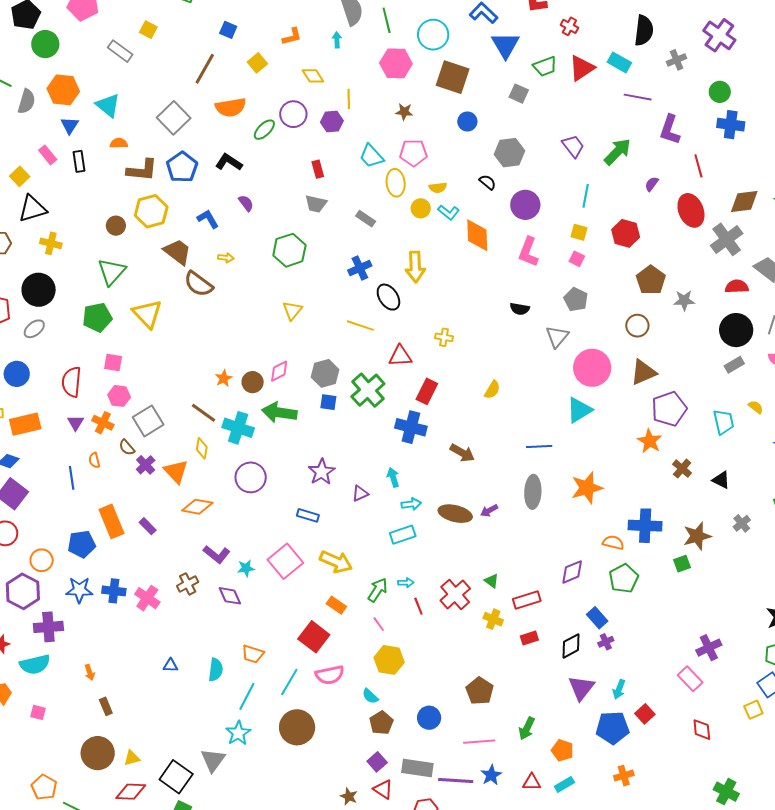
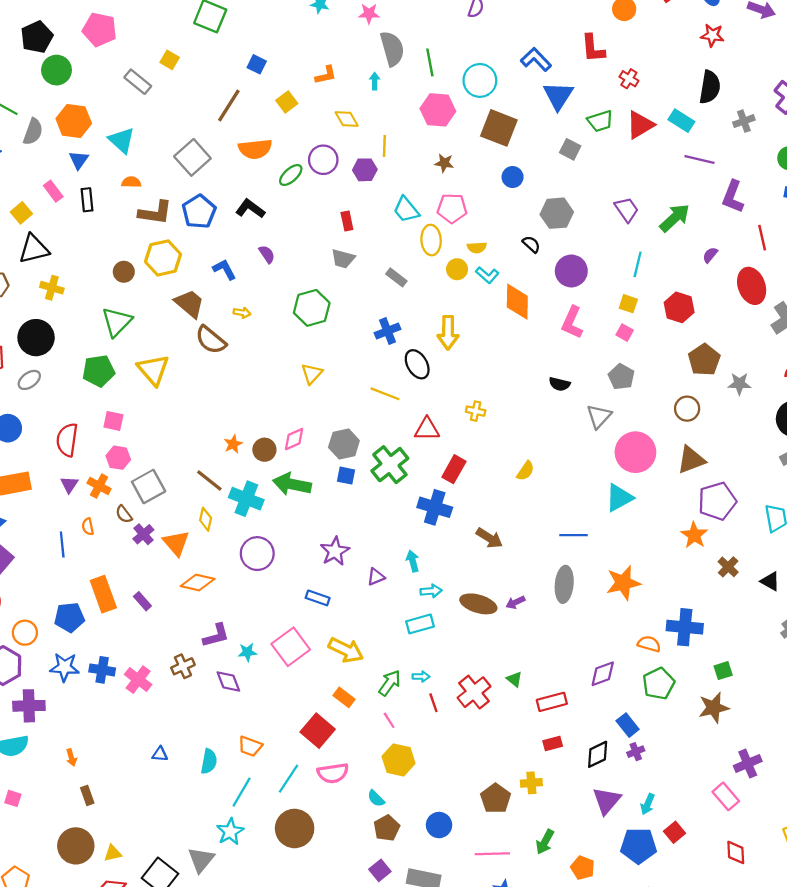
brown star: (697, 536) -> (714, 708), moved
purple L-shape: (217, 554) -> (216, 636), turned -56
yellow cross: (493, 619) -> (531, 783), moved, turned -30

